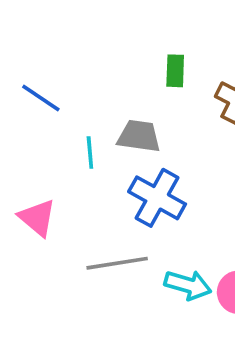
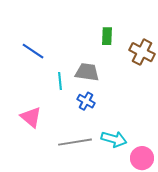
blue cross: (157, 198) -> (86, 101), moved, size x0.6
cyan arrow: (188, 285) -> (114, 139), moved

